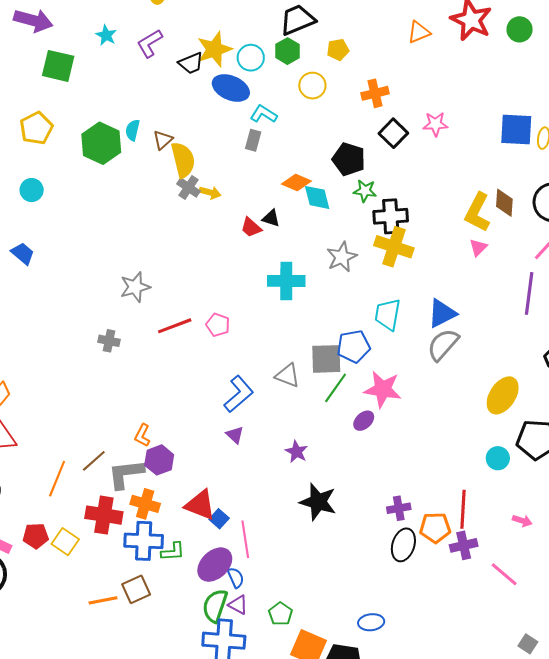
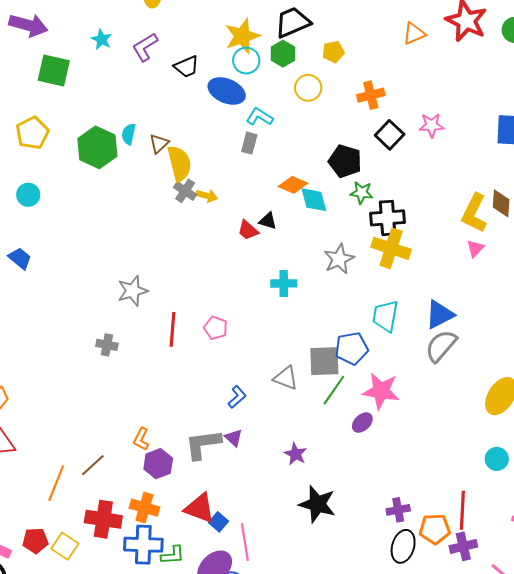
yellow star: (214, 49) -> (242, 36), moved
cyan cross: (286, 281) -> (284, 283), size x0.7
red line: (175, 326) -> (172, 329), turned -64
blue L-shape: (239, 394) -> (237, 397), size x0.6
gray L-shape: (126, 474) -> (203, 444), moved

